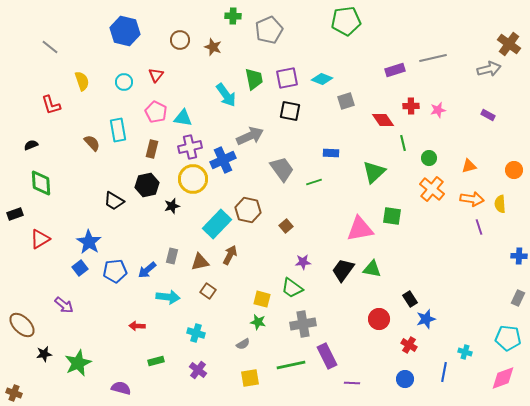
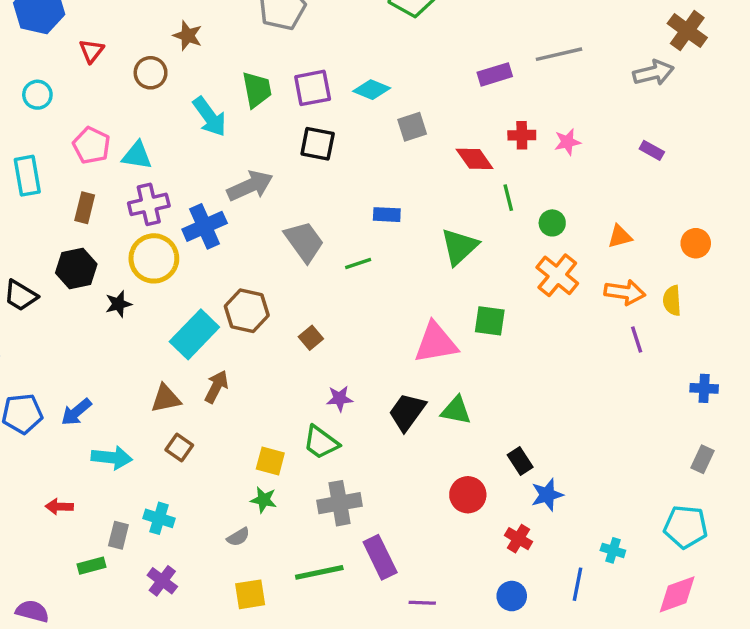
brown circle: (180, 40) -> (151, 73), moved
red triangle: (156, 75) -> (91, 51), moved
gray rectangle: (172, 256) -> (118, 535), moved

